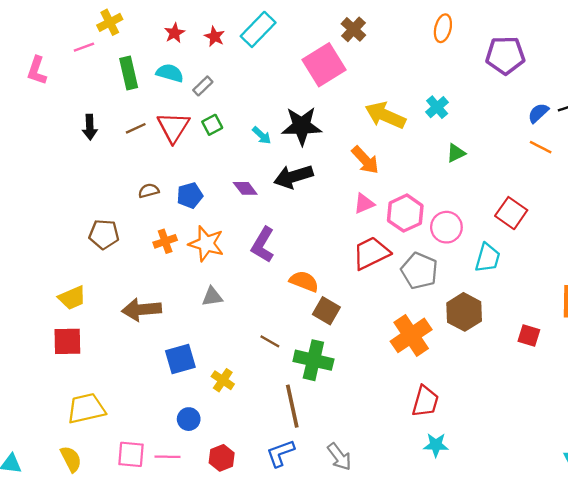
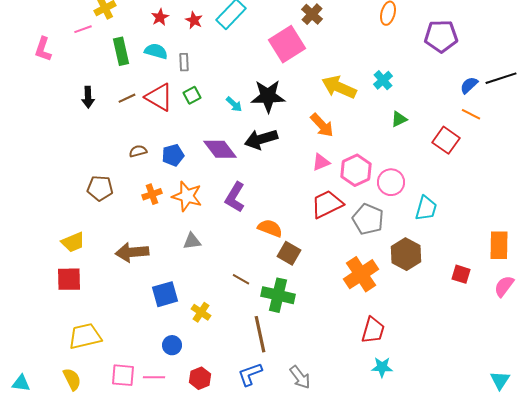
gray rectangle: (203, 86) -> (184, 62), turned -48
red triangle: (173, 127) -> (159, 97), turned -32
purple diamond: (245, 188) -> (220, 149), size x1.6
red square: (511, 213) -> (446, 140), moved

